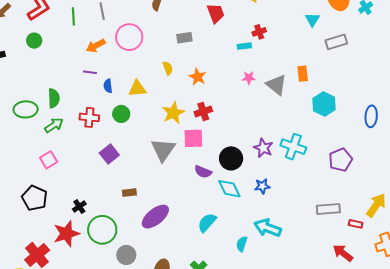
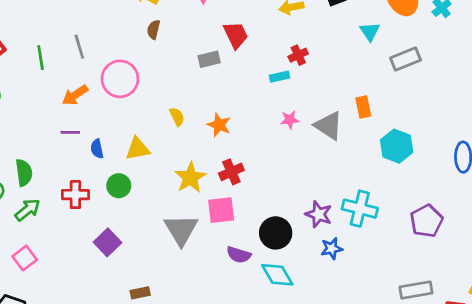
gray rectangle: (184, 38) -> (209, 59), moved
blue star: (262, 186) -> (332, 249), moved

